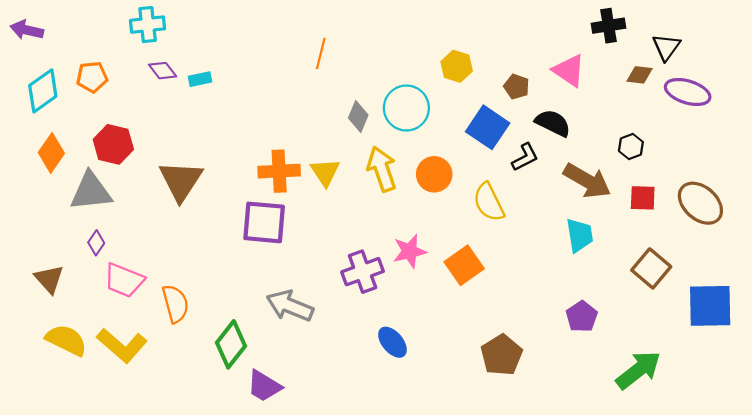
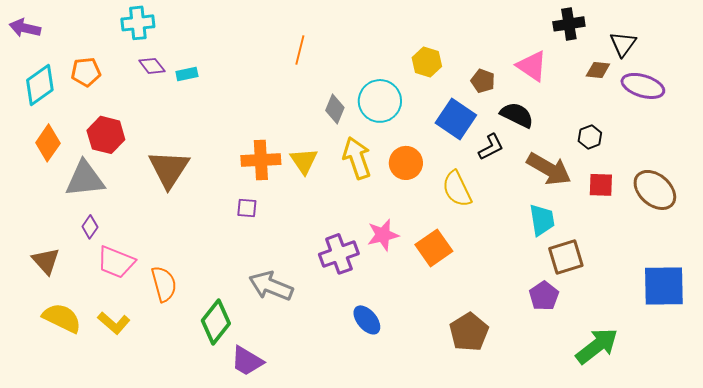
purple square: (264, 222) -> (247, 208), size x0.5
brown square: (651, 268) -> (566, 257), moved, turned 33
yellow L-shape: (122, 345) -> (114, 323), size x0.7

